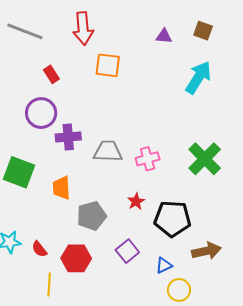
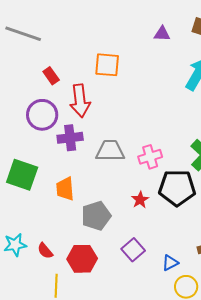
red arrow: (83, 28) -> (80, 101), moved
black pentagon: (172, 219) -> (177, 188), moved

